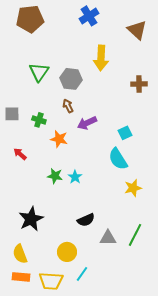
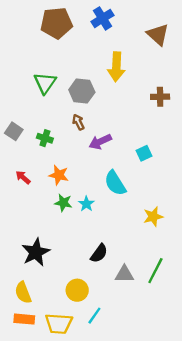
brown pentagon: (30, 19) -> (56, 23), moved
gray square: (12, 114) -> (14, 131), turned 35
orange star: (59, 139) -> (59, 175), moved
cyan semicircle: (118, 159) -> (115, 183), moved
black semicircle: (86, 220) -> (99, 253), turned -30

